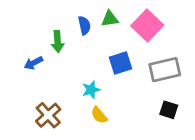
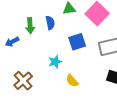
blue semicircle: (84, 25) -> (50, 23), moved
yellow semicircle: (99, 115) -> (72, 81), moved

